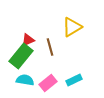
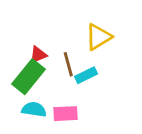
cyan rectangle: (74, 80) -> (86, 75), moved
pink rectangle: (48, 83) -> (66, 114), turned 36

